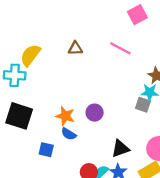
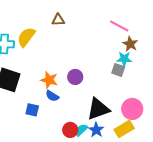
pink line: (120, 48) -> (119, 26), moved
yellow semicircle: (30, 55) -> (26, 37), moved
black triangle: (120, 149) -> (98, 109), size x1.4

